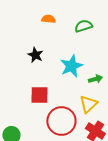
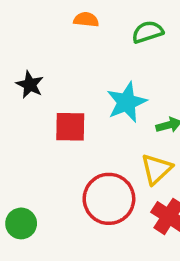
black star: (35, 55) -> (30, 85), moved
red square: (39, 95) -> (70, 127), moved

